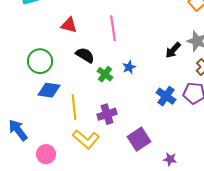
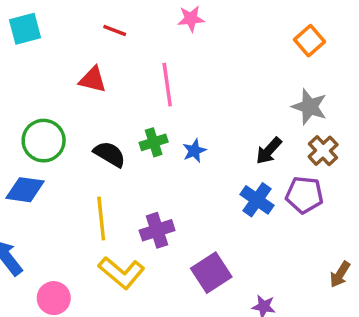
black arrow: (173, 50) -> (269, 151), moved
black semicircle: (85, 55) -> (110, 154), moved
green cross: (105, 74) -> (154, 142), moved, turned 35
blue diamond: (49, 90) -> (25, 190), moved

